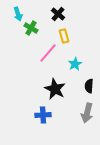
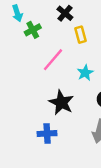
green cross: (31, 28) -> (33, 30), turned 32
yellow rectangle: (64, 36) -> (80, 35), moved

